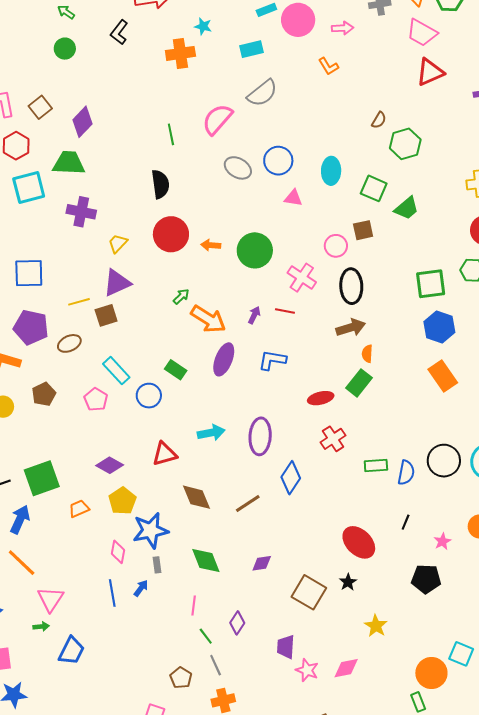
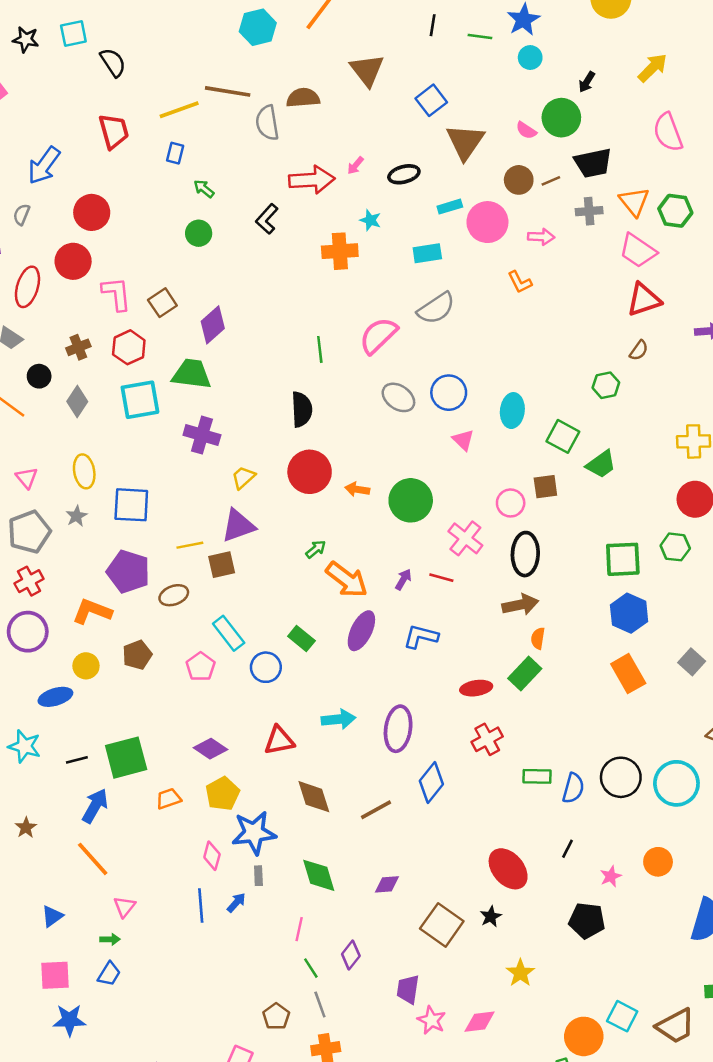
brown semicircle: (379, 120) -> (639, 350), moved
green hexagon: (405, 144) -> (606, 385), size x0.7
pink triangle: (293, 198) -> (463, 440), turned 30
pink triangle: (51, 599) -> (124, 907), size x0.7
blue trapezoid: (71, 651) -> (109, 974), moved, size x0.7

